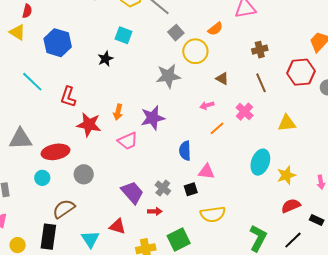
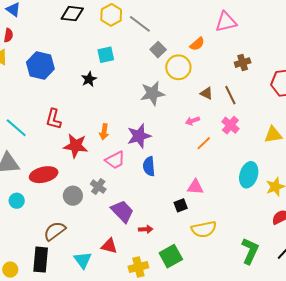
cyan square: (123, 35) -> (106, 55), turned -30
cyan line: (32, 82) -> (16, 128), moved
brown line: (261, 83) -> (230, 95), moved
blue semicircle: (185, 151) -> (149, 166), moved
cyan circle: (42, 178) -> (17, 201), moved
gray cross: (163, 188) -> (98, 187), moved

